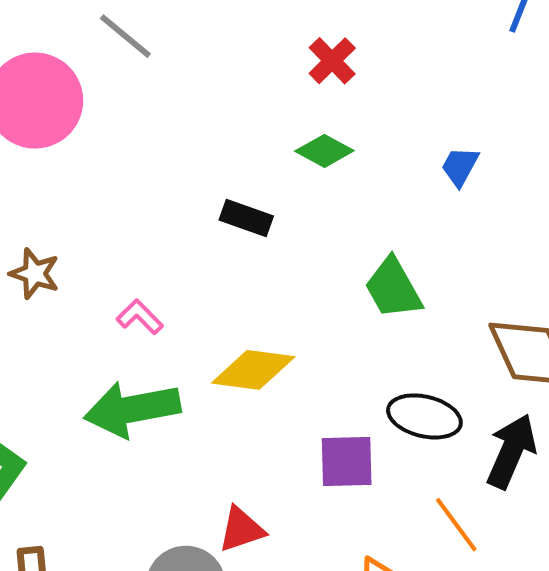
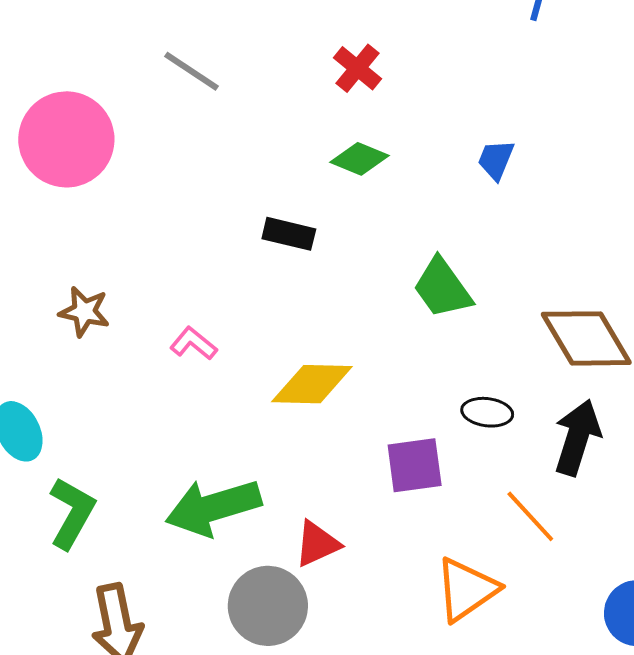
gray line: (125, 36) -> (191, 71), moved
green arrow: (132, 409) -> (213, 507), moved
black ellipse: (424, 416) -> (487, 412), size x0.7

